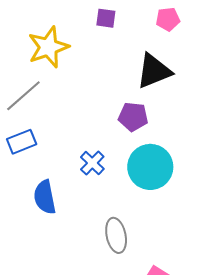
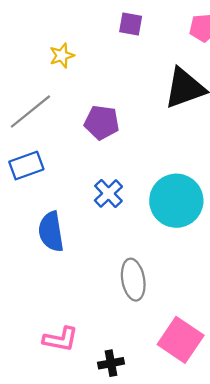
yellow star: (48, 47) -> (62, 56), size x0.5
purple pentagon: (133, 117) -> (102, 122), moved

